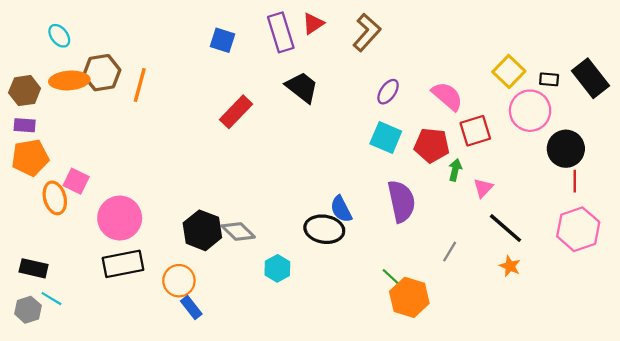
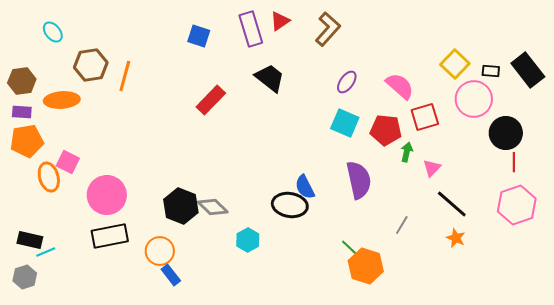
orange ellipse: (69, 80) -> (62, 100), moved
cyan line: (51, 299) -> (46, 252), moved, turned -54

